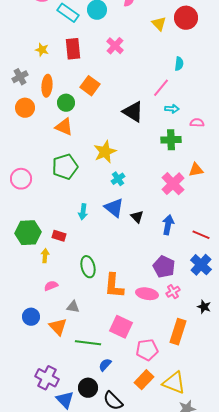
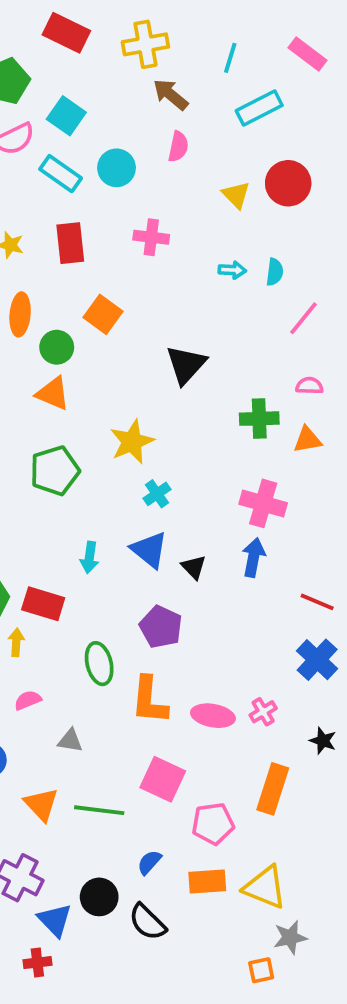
pink cross: (115, 46) -> (151, 237), turned -36
pink line: (161, 88) -> (304, 318), moved
cyan arrow: (172, 109) -> (232, 270), moved
black triangle: (133, 112) -> (186, 365), turned 40
orange triangle: (196, 170) -> (307, 440), moved
pink cross: (173, 184) -> (263, 503), turned -30
blue arrow: (168, 225) -> (253, 557), moved
red rectangle: (59, 236) -> (43, 604), size x1.5
purple pentagon: (164, 267) -> (161, 627), moved
orange triangle: (58, 327) -> (41, 804), moved
blue semicircle: (105, 365) -> (149, 862), moved
orange rectangle: (144, 380) -> (207, 882), turned 42

